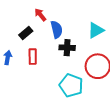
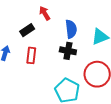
blue semicircle: (57, 29) -> (71, 29), moved

